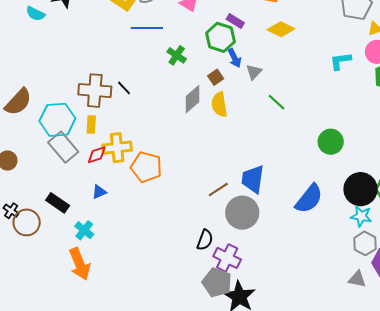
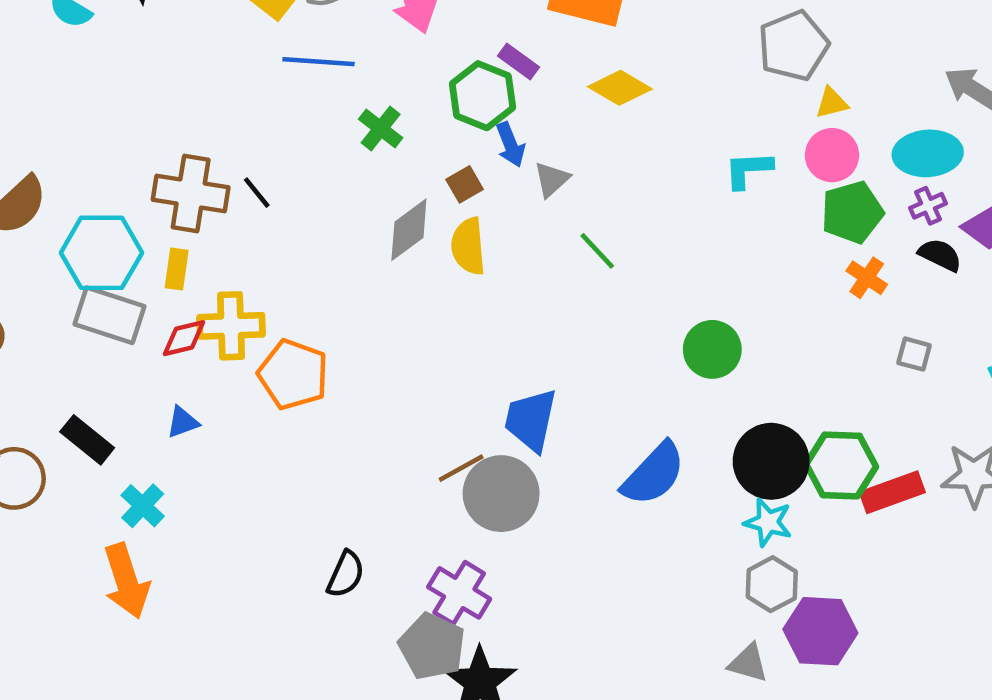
gray rectangle: (63, 147) -> (110, 315), turned -36
brown line: (218, 189) -> (461, 468), moved
black semicircle: (205, 240) -> (346, 574), moved

